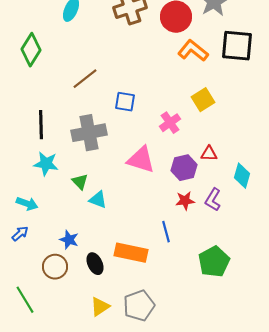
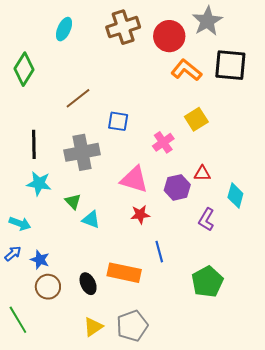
red star: (185, 201) -> (140, 215), moved
blue star: (69, 240) -> (40, 260), moved

